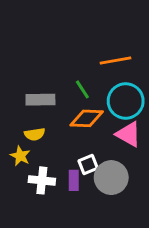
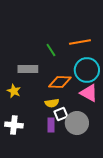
green line: (82, 89) -> (51, 50), moved
yellow semicircle: (35, 134) -> (52, 103), moved
yellow star: (20, 156) -> (14, 91), moved
white cross: (42, 180) -> (14, 125), moved

